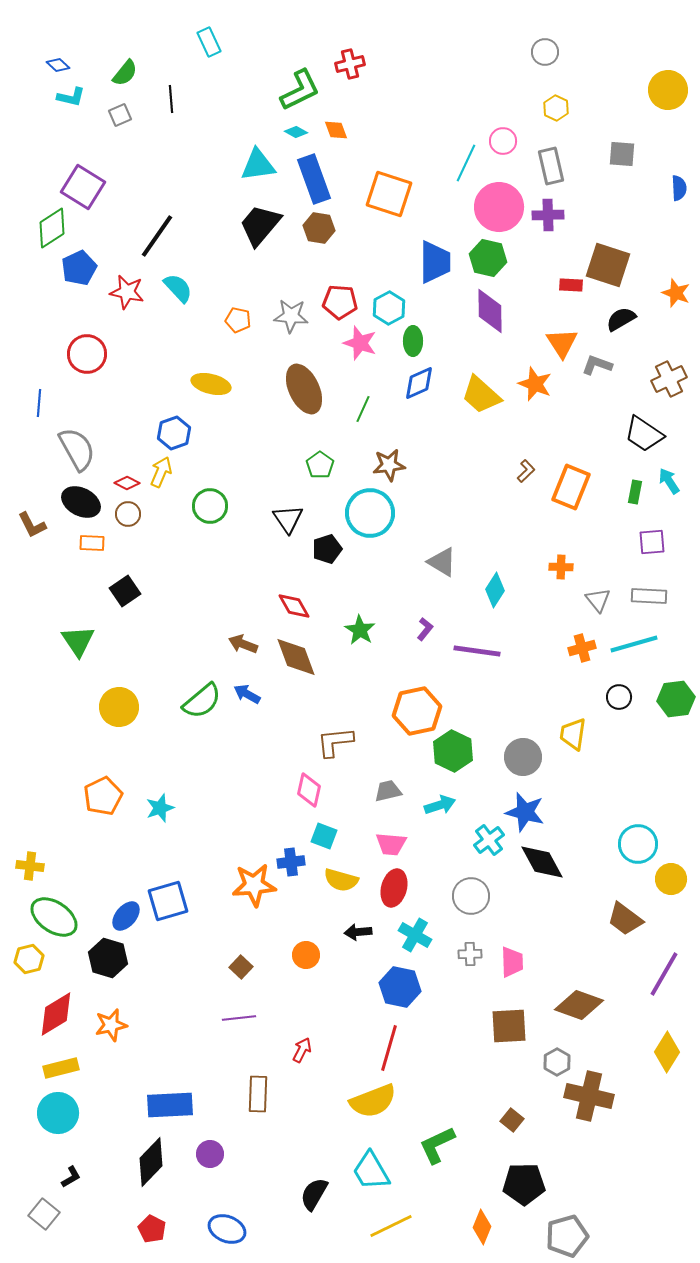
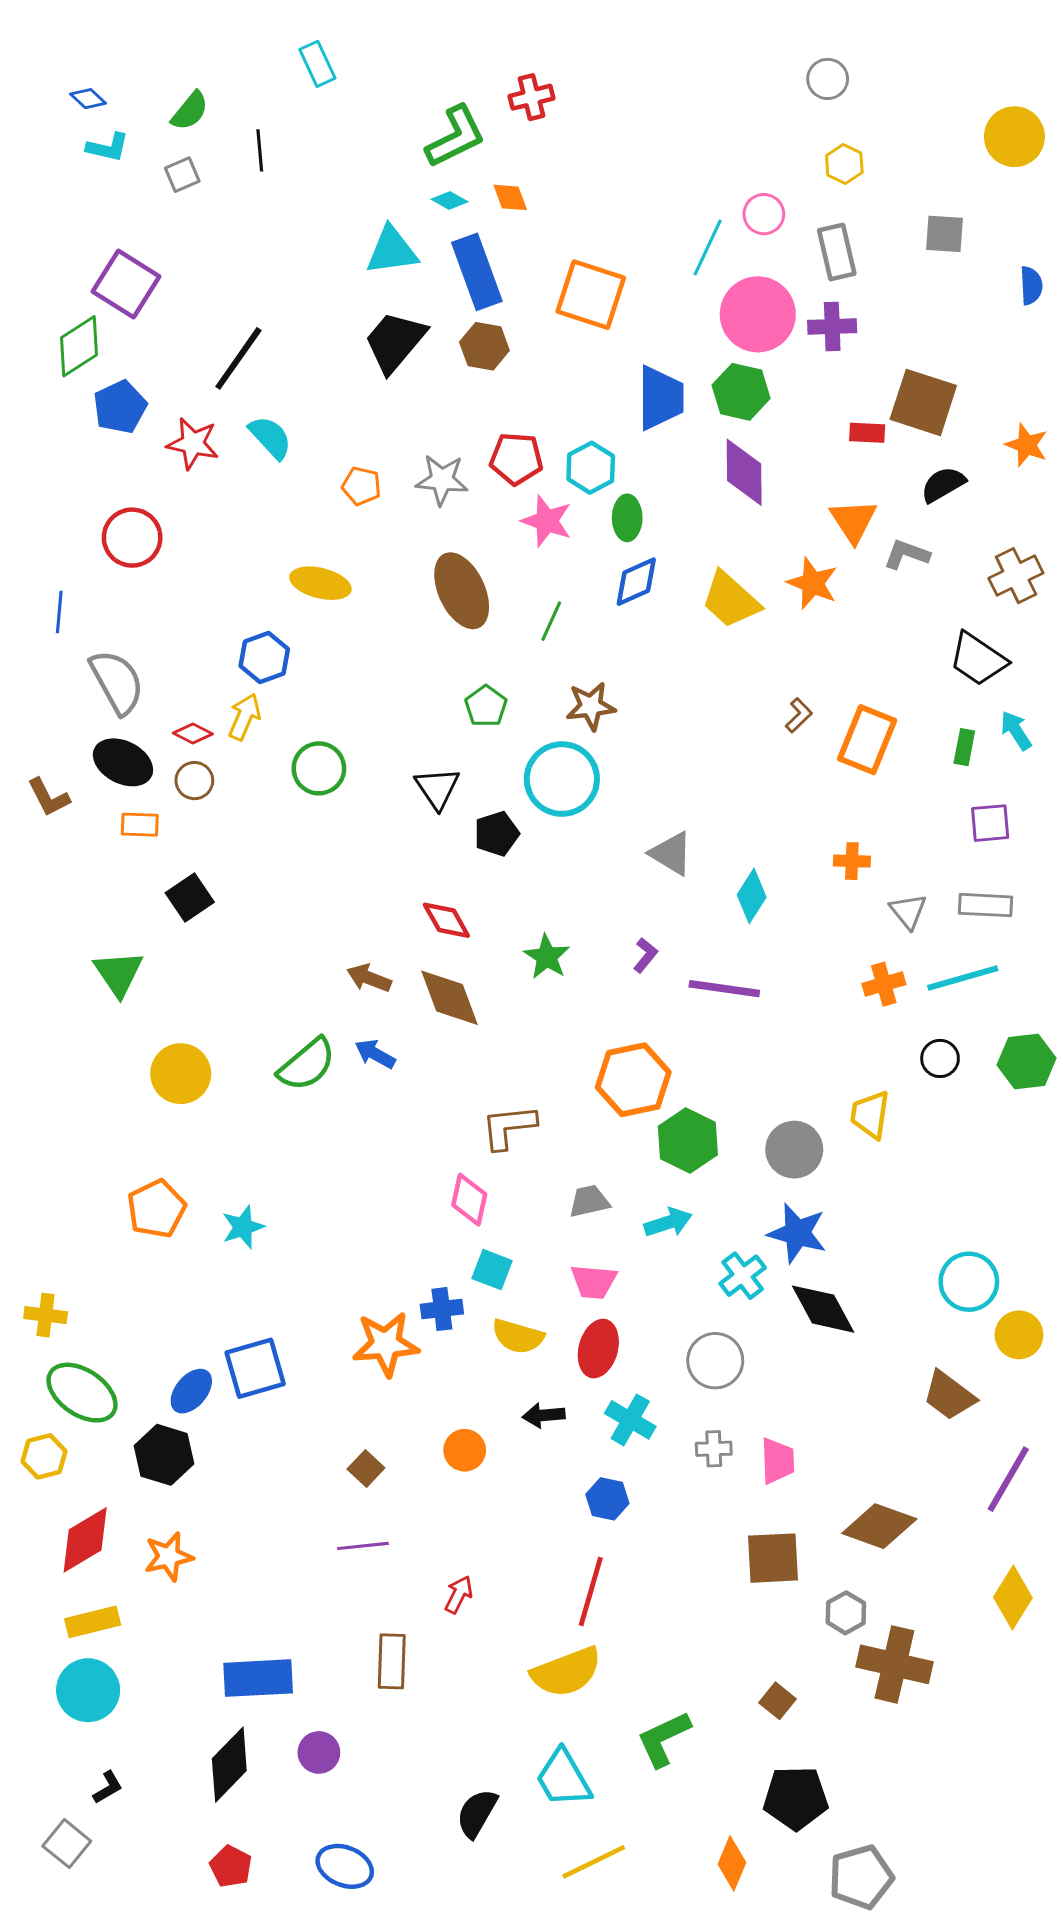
blue hexagon: (400, 987) -> (607, 1499), size x0.7

